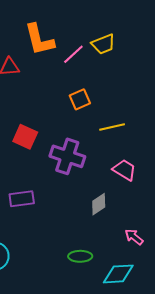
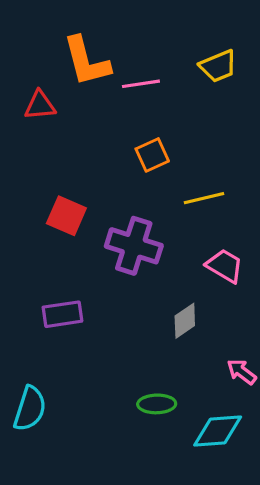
yellow trapezoid: (103, 44) -> (218, 66), moved
pink line: (73, 54) -> (141, 84), turned 35

